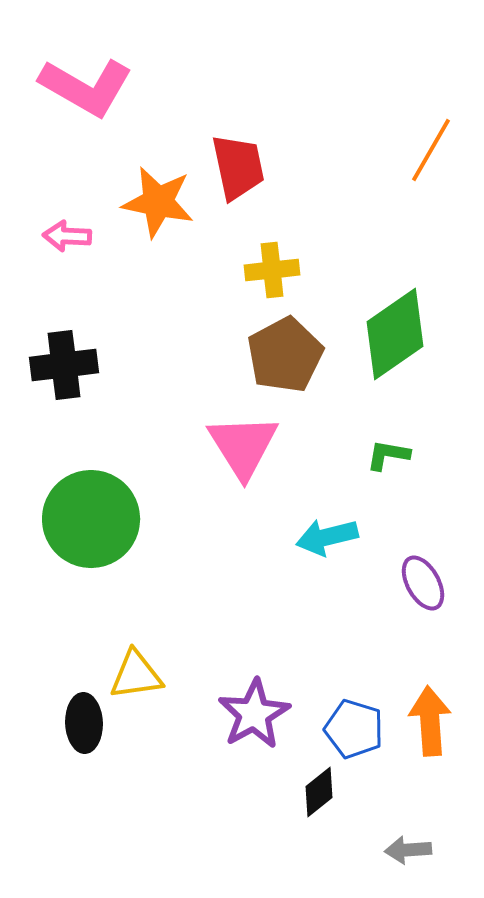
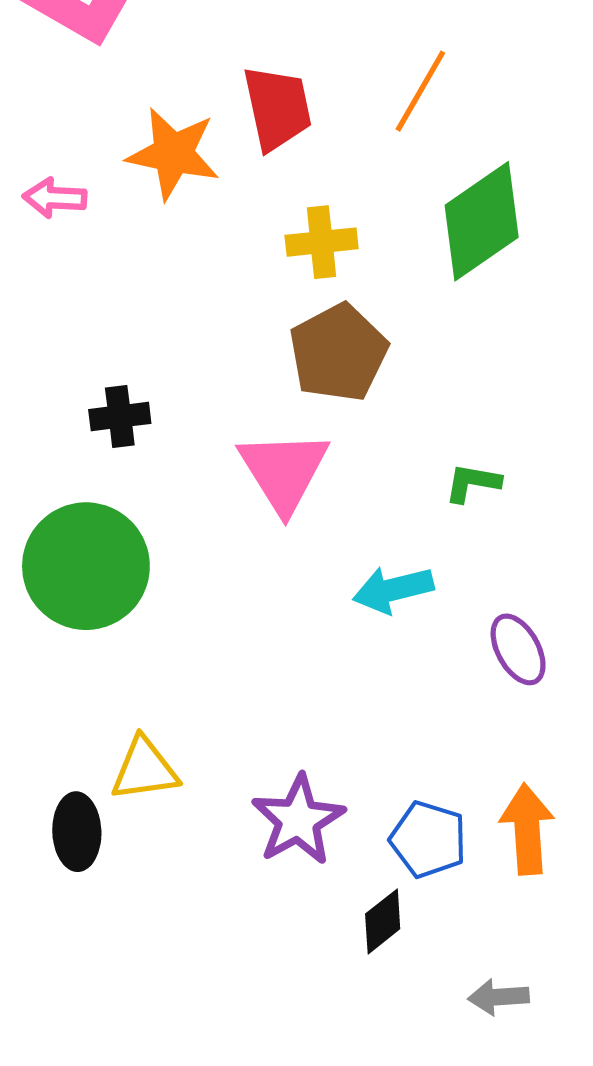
orange line: (431, 150) -> (420, 91), moved
green diamond: (395, 334) -> (482, 221), moved
black cross: (64, 365) -> (120, 416), moved, size x0.7

